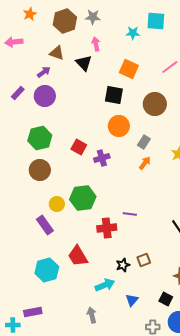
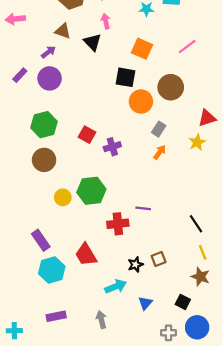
orange circle: (119, 126) -> (141, 102), moved
purple rectangle: (45, 225) -> (41, 240), moved
purple rectangle: (33, 312) -> (56, 316), moved

